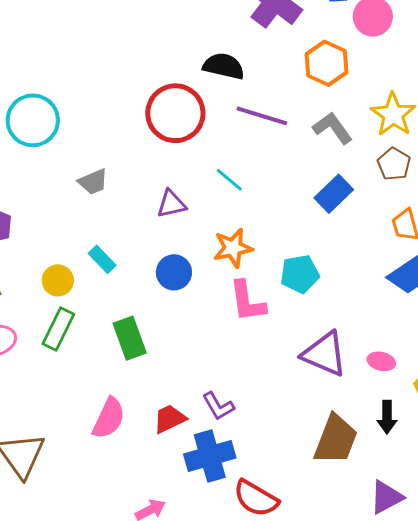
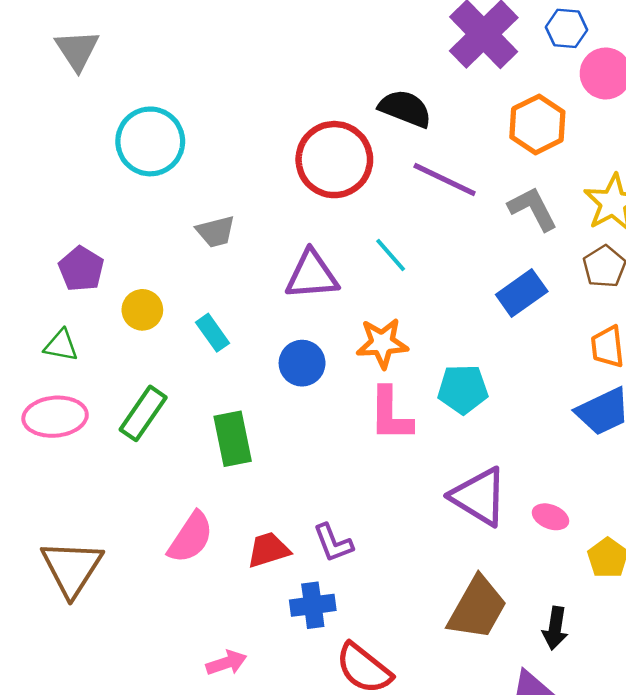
purple triangle: (171, 204) -> (312, 275), size x1.4
yellow circle: (58, 280) -> (142, 310), moved
black arrow: (387, 417) -> (555, 628), moved
blue cross: (210, 456) -> (313, 605), size x0.7

